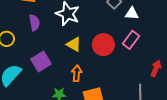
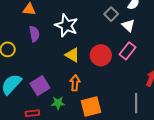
white triangle: (132, 13) -> (128, 25), turned 40
purple square: (41, 61) -> (40, 86), moved

